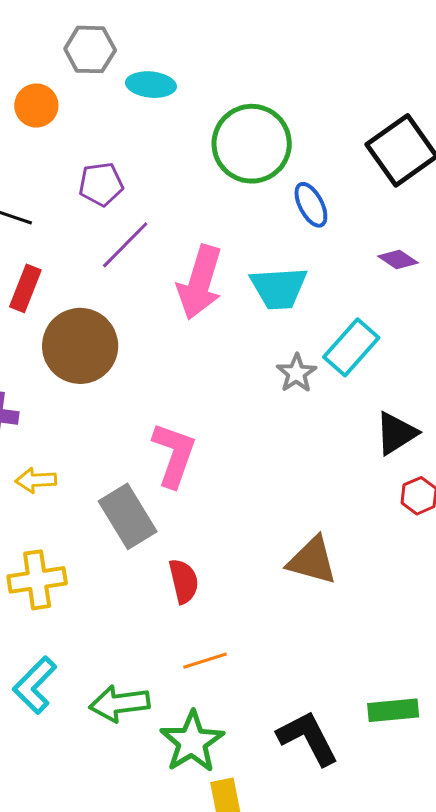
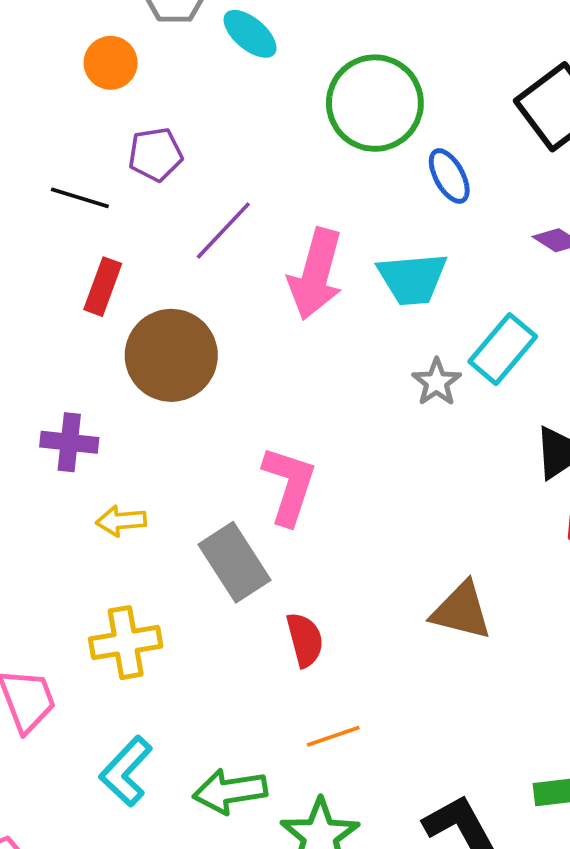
cyan ellipse: (151, 85) -> (250, 34), turned 36
purple pentagon: (101, 184) -> (155, 154), moved

